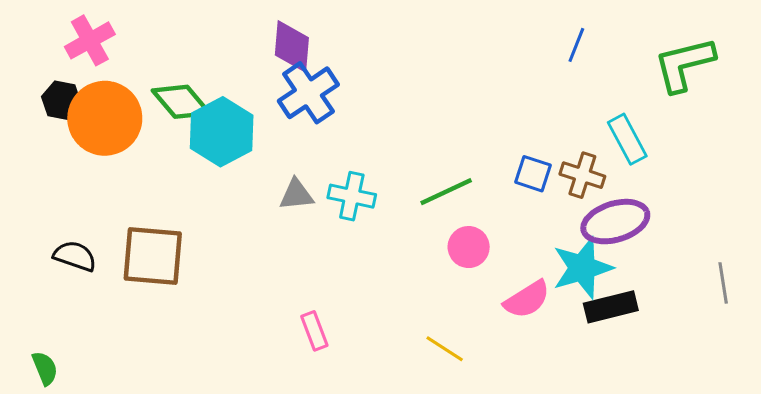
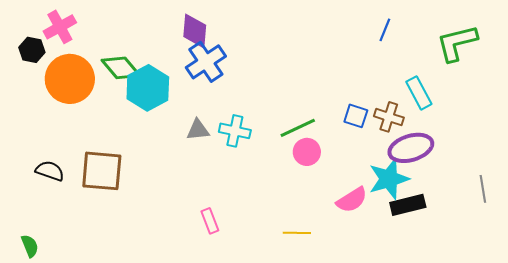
black hexagon: (61, 100) -> (32, 50), moved
pink circle: (469, 247) -> (307, 152), moved
yellow line: (445, 349) -> (297, 233), turned -32

